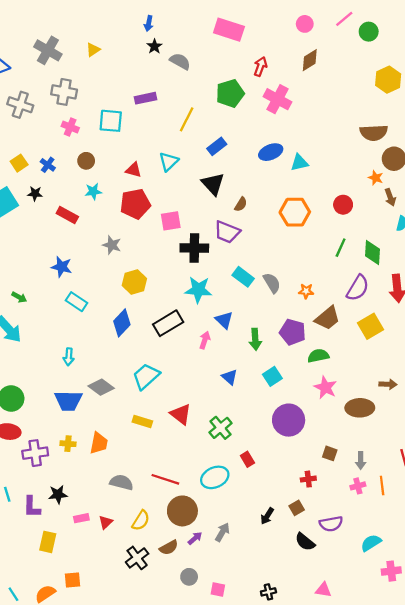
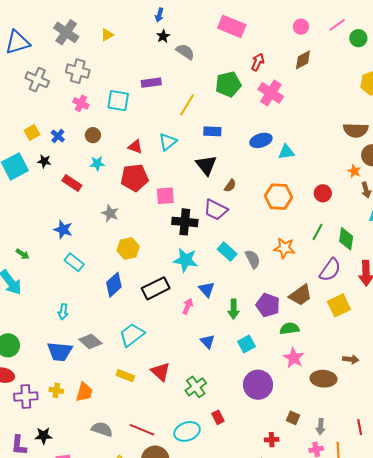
blue rectangle: (217, 146) -> (212, 131), turned 36
orange star: (306, 291) -> (284, 248), moved, size x1.5

